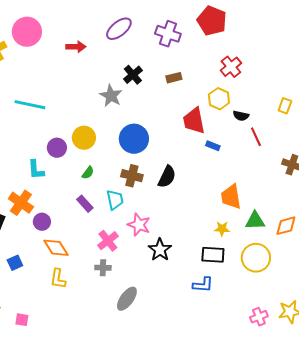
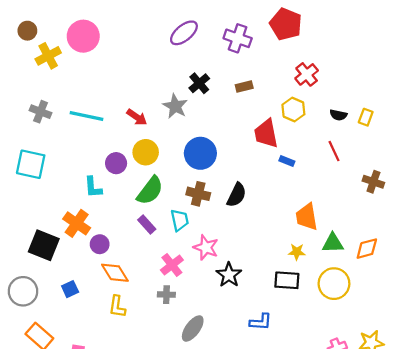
red arrow: (76, 47) -> (137, 117), moved, turned 36
black semicircle: (241, 116) -> (338, 115), moved
green semicircle: (88, 173) -> (150, 191), size x2.0
blue L-shape: (203, 285) -> (261, 322), moved

